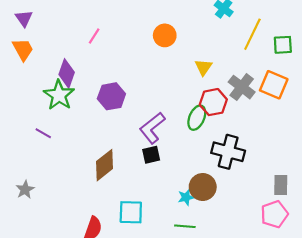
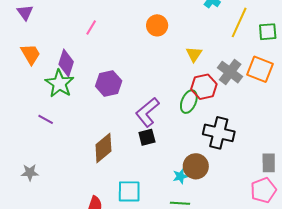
orange trapezoid: (23, 49) -> (31, 54), moved
gray star: (25, 190) -> (30, 172), turned 30

